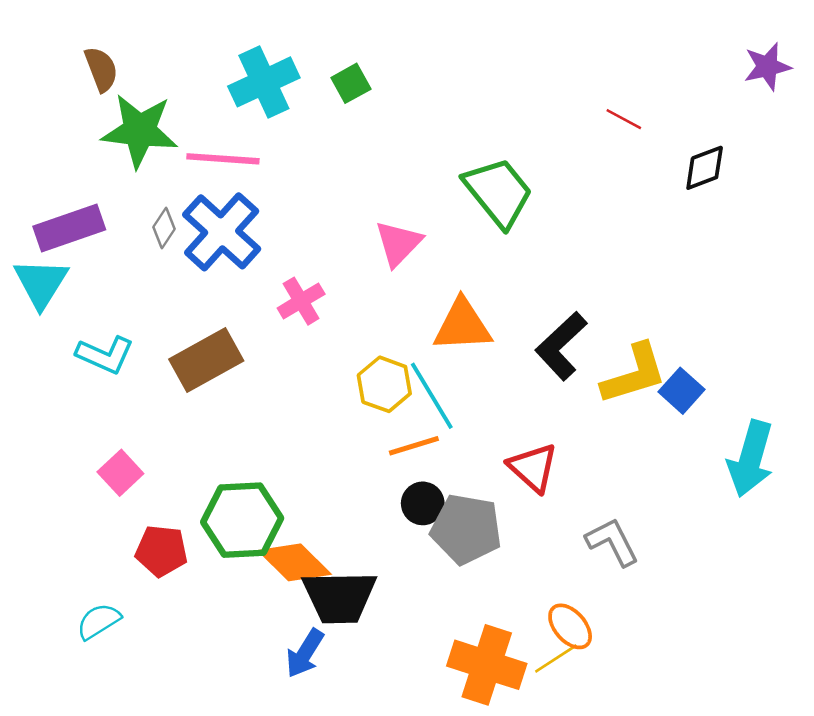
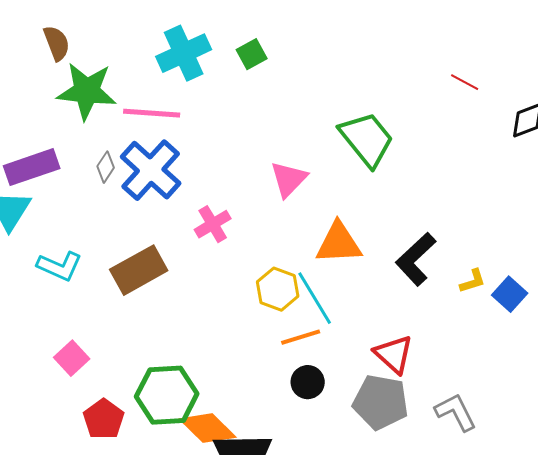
yellow L-shape: (634, 374) -> (473, 281), size x0.5
gray pentagon: (466, 529) -> (381, 402), moved
red pentagon: (161, 551) -> (104, 419), turned 30

